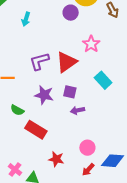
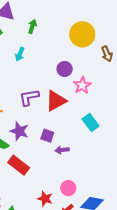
purple circle: (71, 13) -> (65, 69), moved
purple square: (70, 92) -> (47, 136), moved
purple star: (44, 95) -> (19, 131), moved
red star: (56, 159) -> (45, 199), moved

